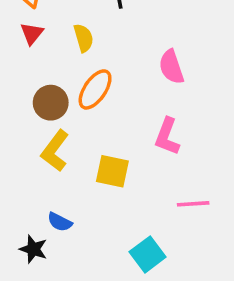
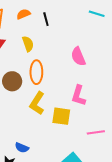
orange ellipse: (95, 89) -> (36, 72), turned -30
yellow L-shape: (55, 151) -> (37, 103), moved
yellow square: (112, 171) -> (61, 116), moved

